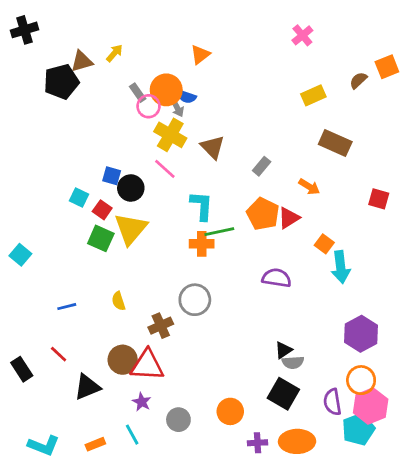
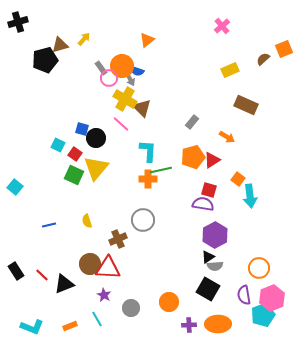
brown triangle: (213, 147) -> (142, 108), moved
red square: (379, 199) -> (209, 190), moved
orange pentagon: (263, 214) -> (193, 157), turned 30
purple hexagon: (361, 334) -> (215, 235), moved
red line: (59, 354) -> (42, 275), moved
orange circle: (361, 380) -> (259, 268), moved

